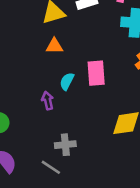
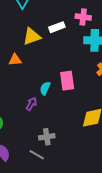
orange triangle: (54, 46) -> (15, 60), moved
purple arrow: (48, 101) -> (31, 104), turned 48

